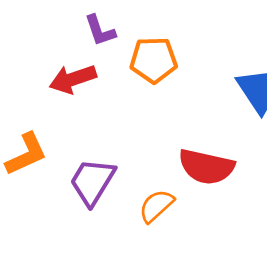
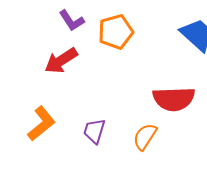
purple trapezoid: (92, 182) -> (94, 131), size x0.7

